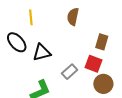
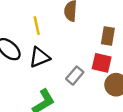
yellow line: (31, 17) -> (37, 26), moved

